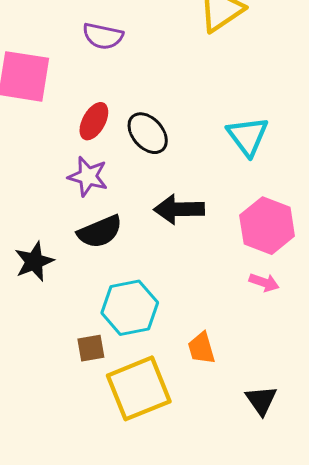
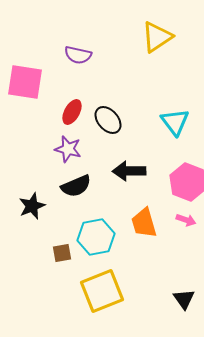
brown square: (91, 348) -> (62, 253), moved
orange trapezoid: (201, 348) -> (144, 223), moved, size x1.4

